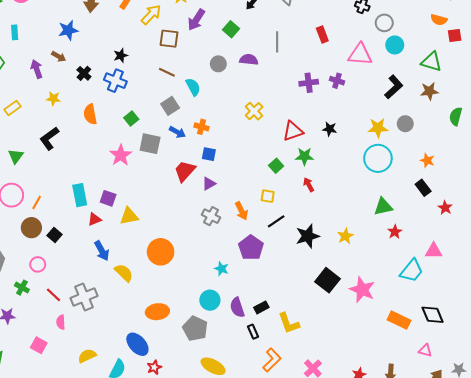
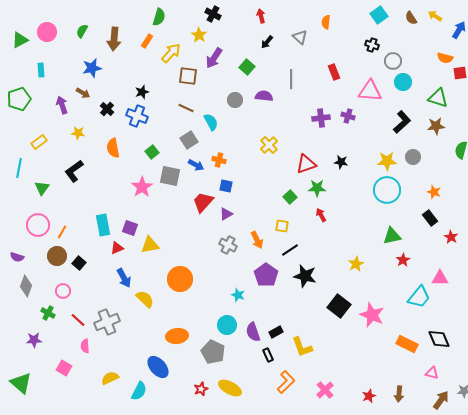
black star: (308, 236) -> (305, 276), moved, turned 30
red star: (154, 367) -> (201, 389), moved

